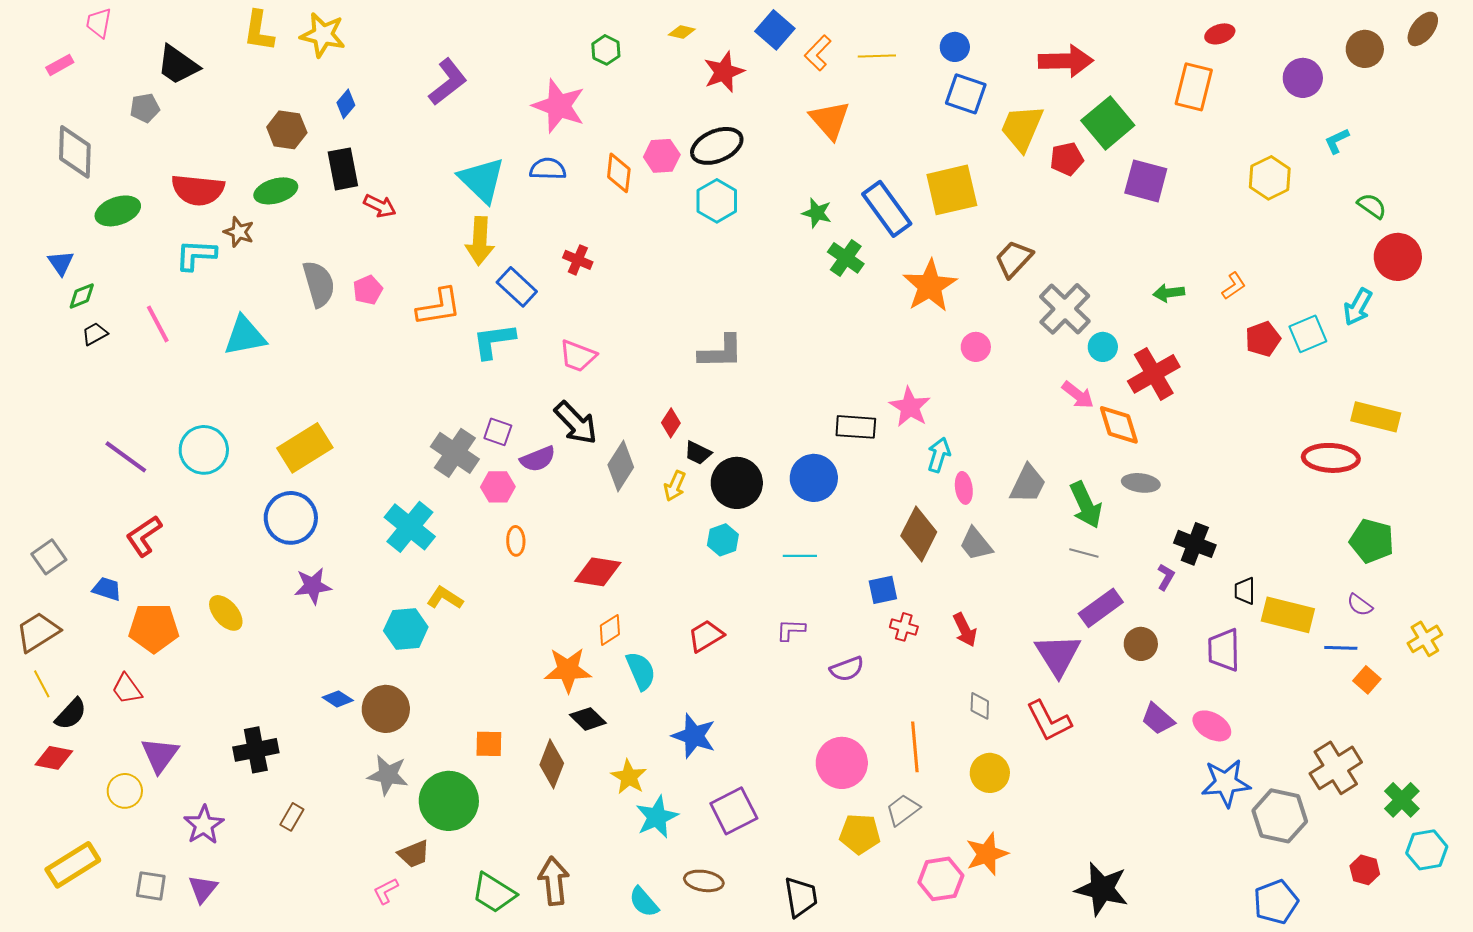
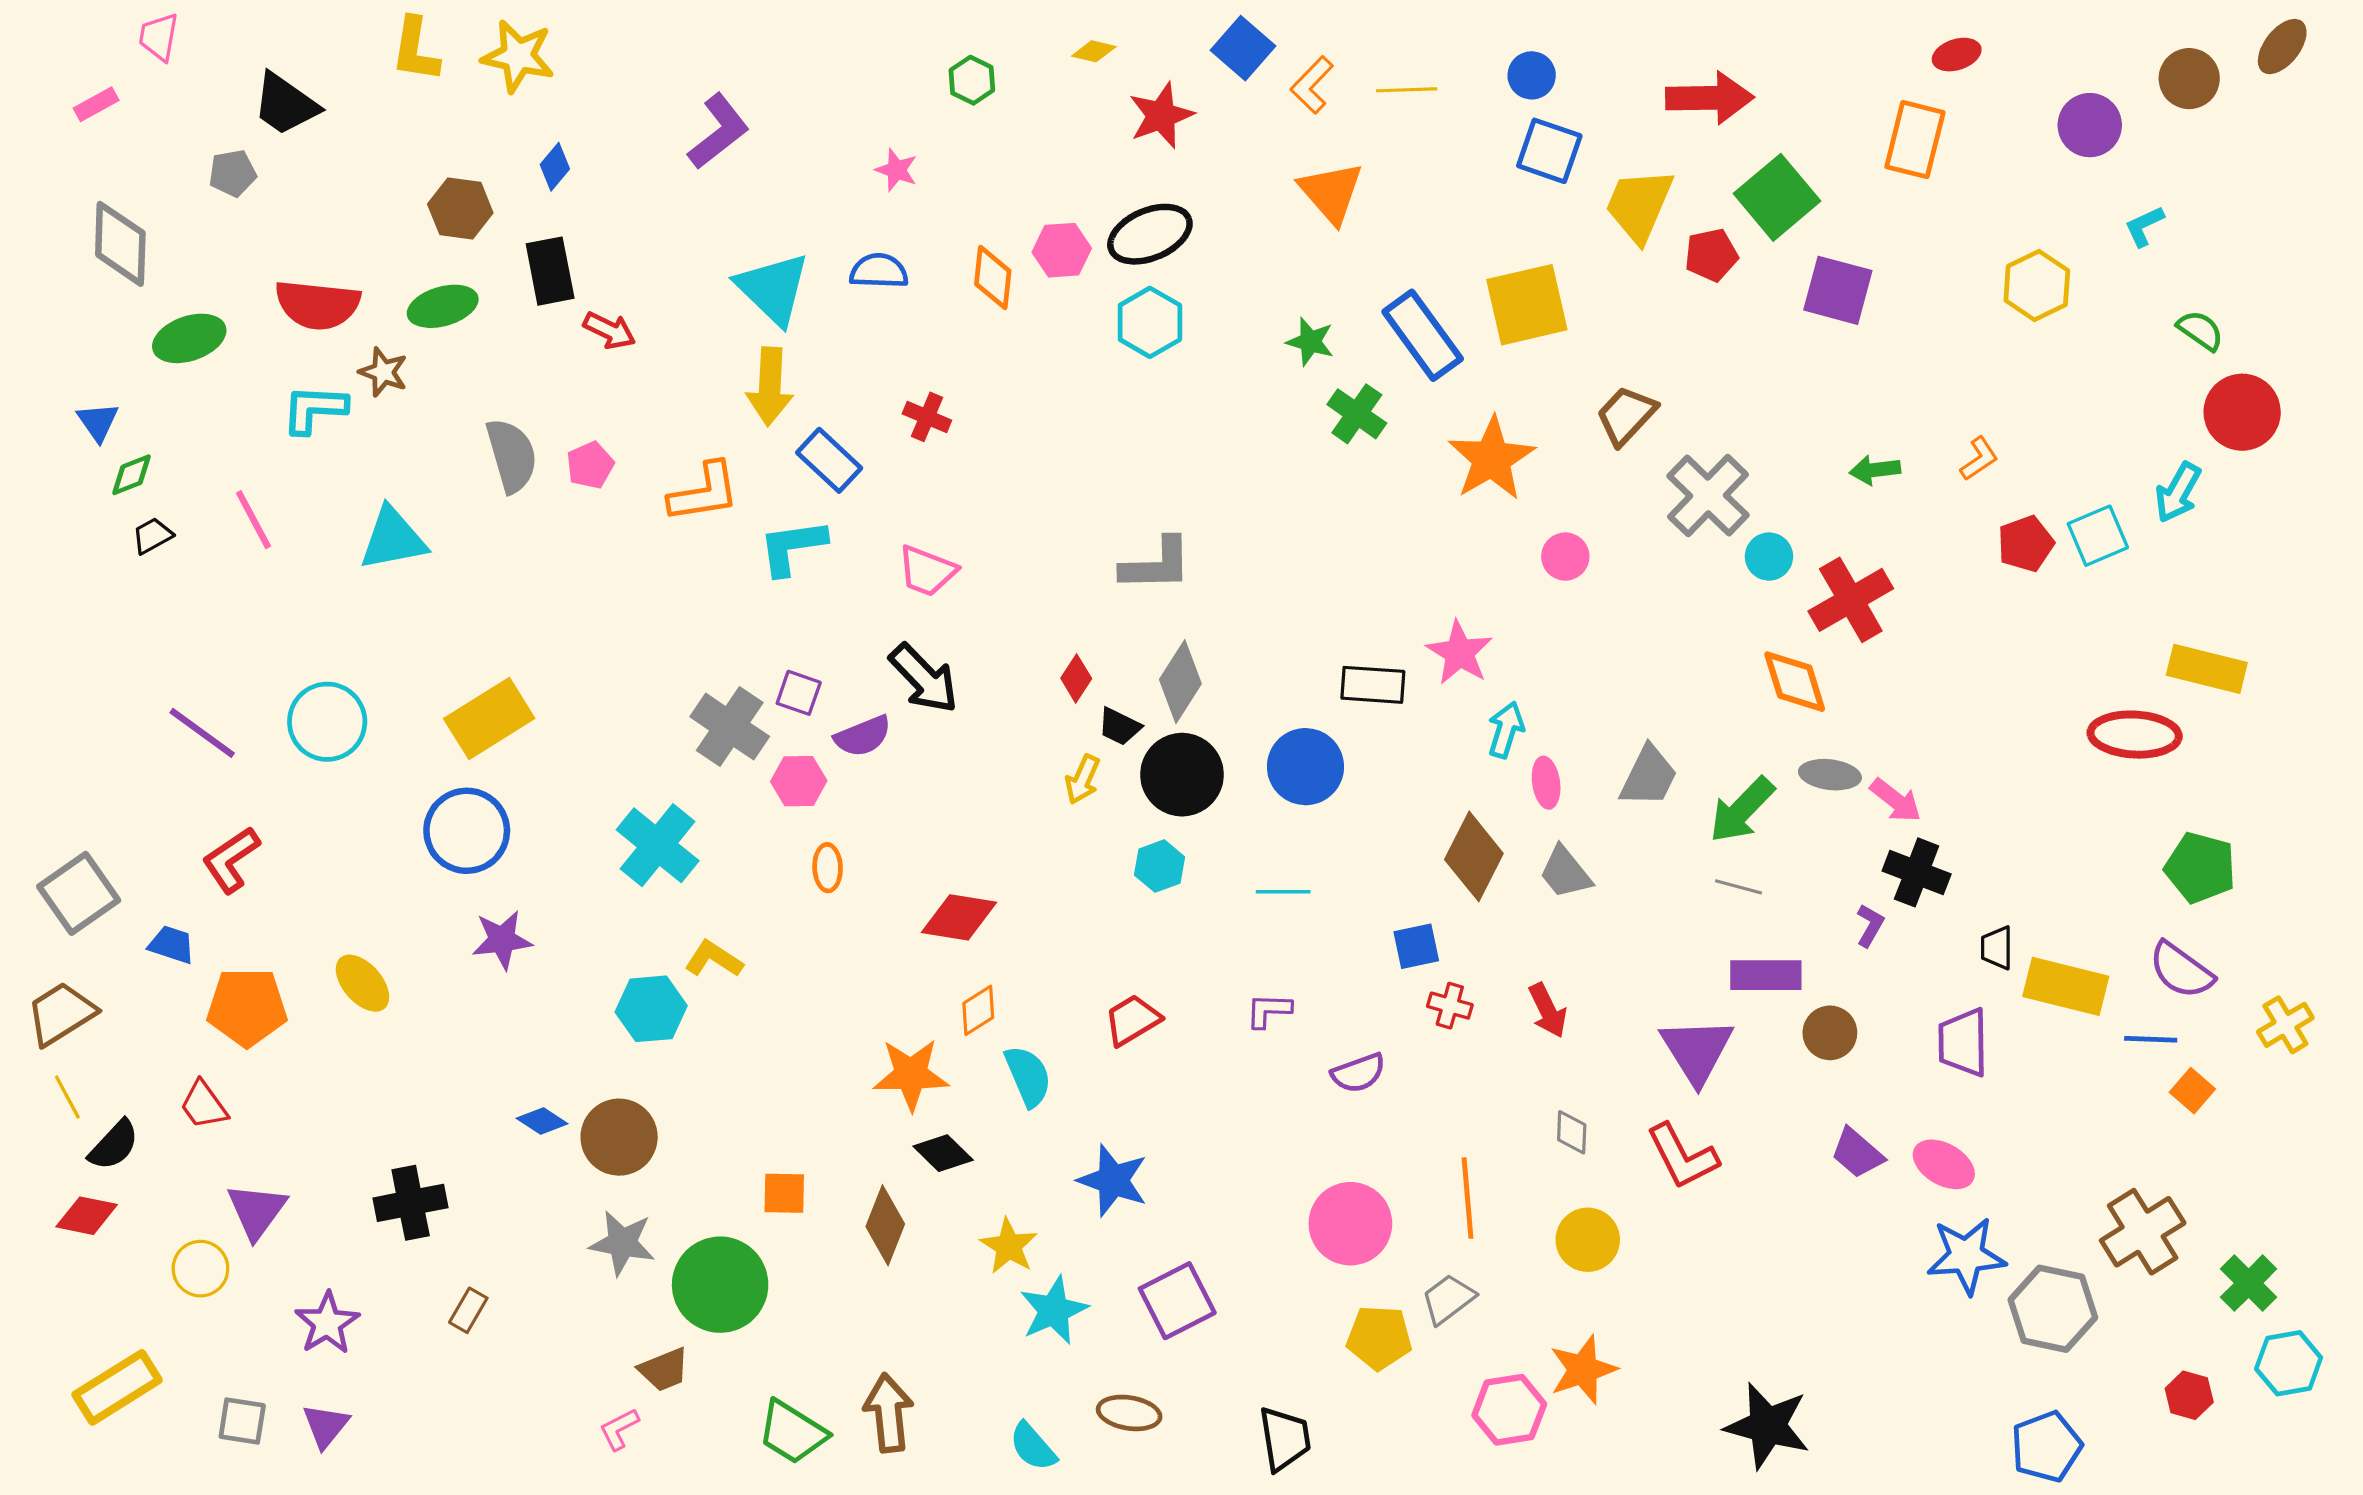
pink star: (559, 106) -> (897, 170), size x0.5
pink arrow: (1078, 395) -> (1896, 800), moved
gray diamond: (621, 466) -> (1180, 682), moved
green arrow: (1086, 505) -> (1742, 810), turned 69
gray square: (49, 557) -> (79, 893), size x1.4
purple semicircle: (1360, 605) -> (2181, 970), size x1.6
purple rectangle: (1101, 608) -> (1766, 975), turned 36

